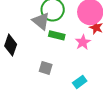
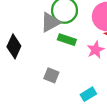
gray triangle: (41, 21) -> (50, 22), turned 48

